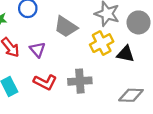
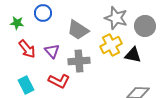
gray cross: (80, 81) -> (79, 61), moved

